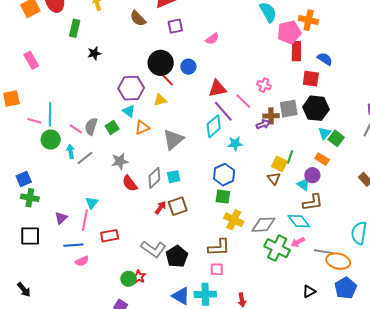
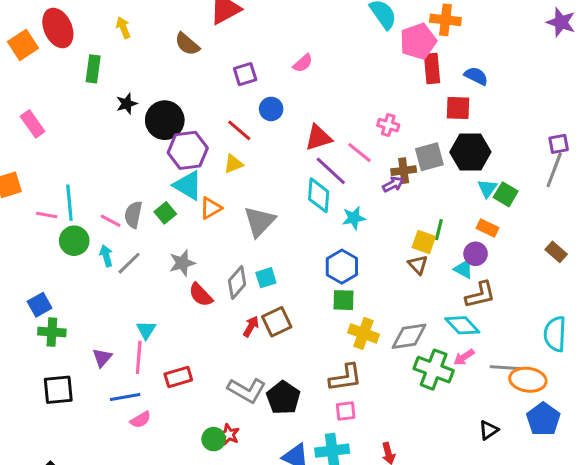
purple square: (175, 26) -> (245, 74), moved
black circle: (161, 63) -> (165, 120), moved
cyan triangle: (129, 111) -> (188, 185), size x1.5
cyan diamond: (214, 126) -> (319, 195), turned -40

